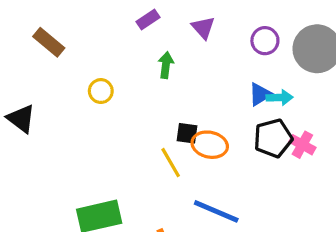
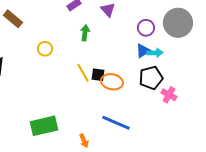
purple circle: (265, 41) -> (146, 28), moved
pink cross: (302, 145) -> (169, 95), moved
yellow line: (171, 163) -> (83, 73), moved

